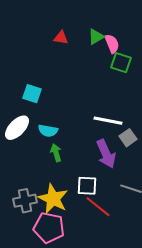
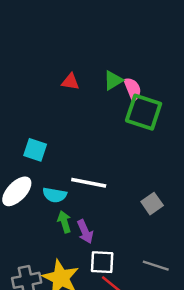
green square: (121, 63) -> (144, 112), size x1.4
white line: (108, 121) -> (89, 183), moved
purple arrow: (106, 154) -> (85, 232), moved, size x0.7

